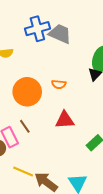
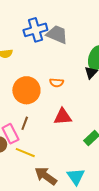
brown line: (25, 126) -> (25, 123), turned 56
yellow line: (23, 172) -> (25, 153), moved

